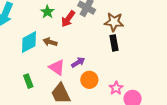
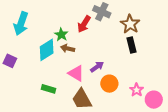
green star: (47, 12) -> (61, 35), moved
brown star: (114, 22) -> (130, 24), turned 30
green rectangle: (28, 81) -> (48, 89), turned -48

